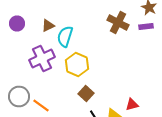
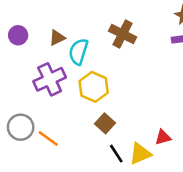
brown cross: (118, 22) -> (123, 34), moved

